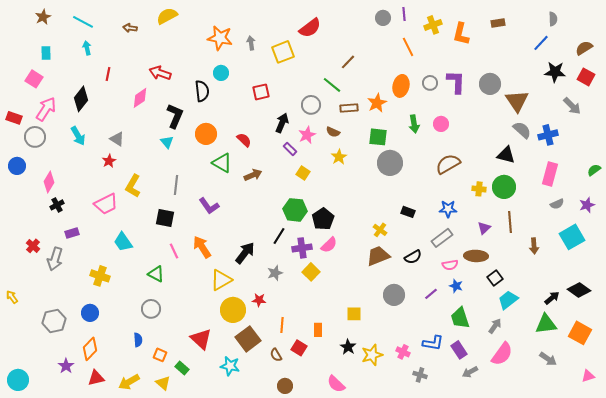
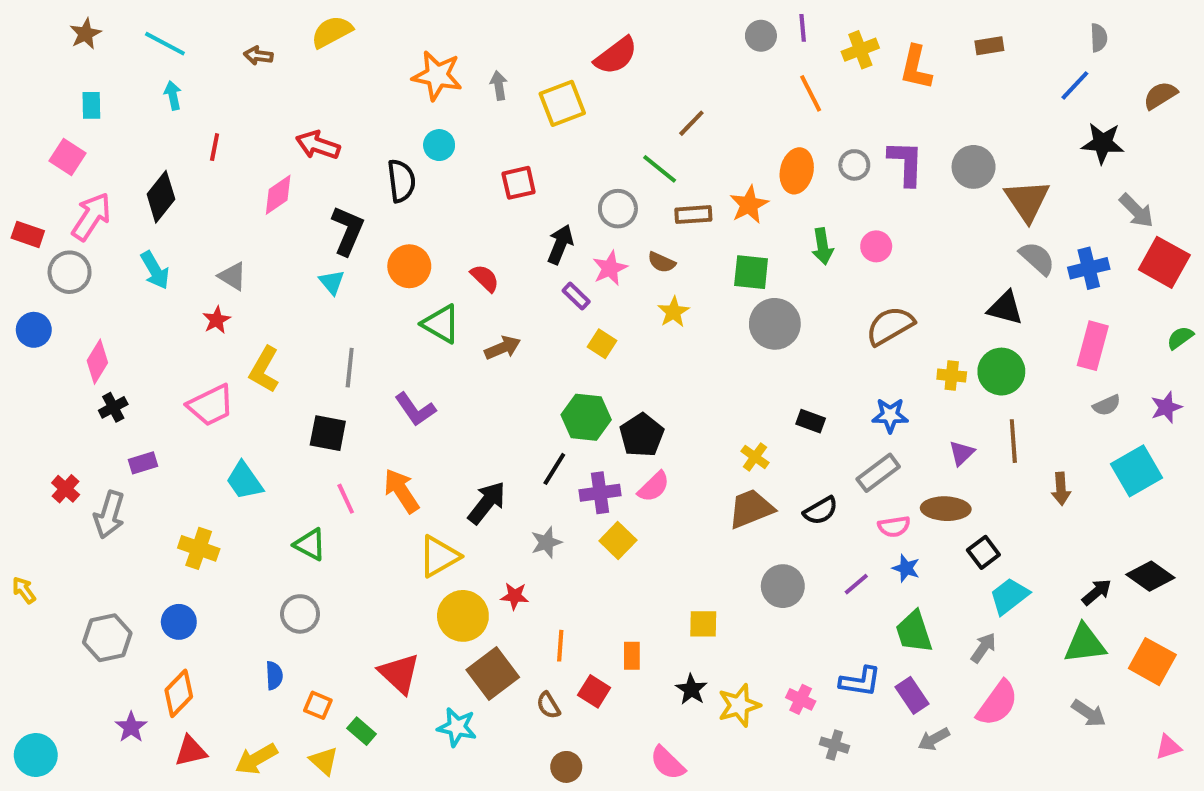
red square: (586, 77) -> (1164, 262), moved, size x1.4

